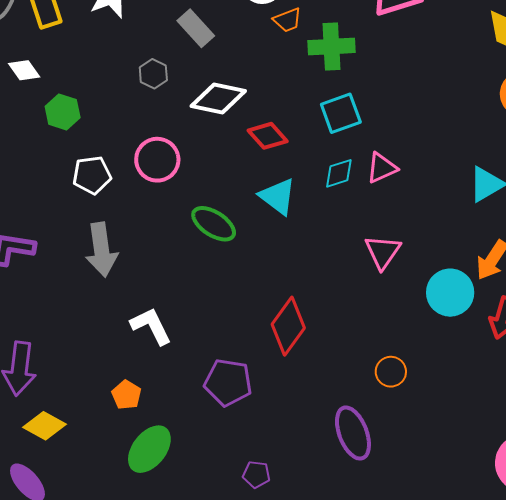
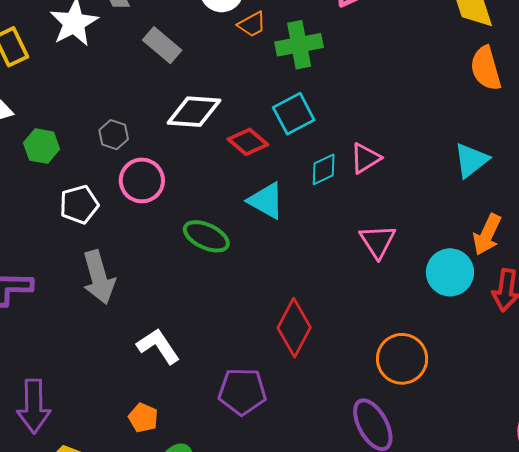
gray hexagon: (153, 74) -> (114, 135), moved
cyan square: (341, 113) -> (294, 114), moved
orange circle: (391, 372) -> (402, 359), size x1.6

